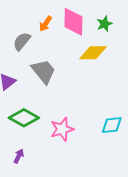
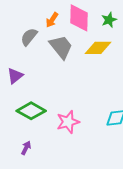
gray trapezoid: (43, 71) -> (61, 47), moved

